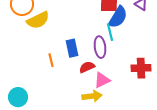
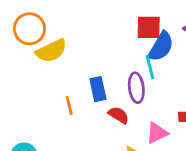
red semicircle: (87, 67) -> (119, 115), turned 56
pink triangle: (102, 80) -> (157, 133), moved

